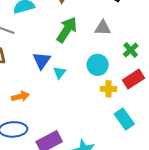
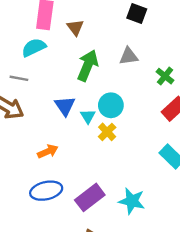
cyan circle: (98, 65) -> (111, 105), moved
yellow cross: (108, 89) -> (107, 132), moved, turned -35

